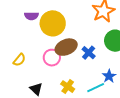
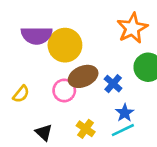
purple semicircle: (31, 16) -> (37, 35), size x1.6
blue star: (109, 76) -> (125, 113), moved

